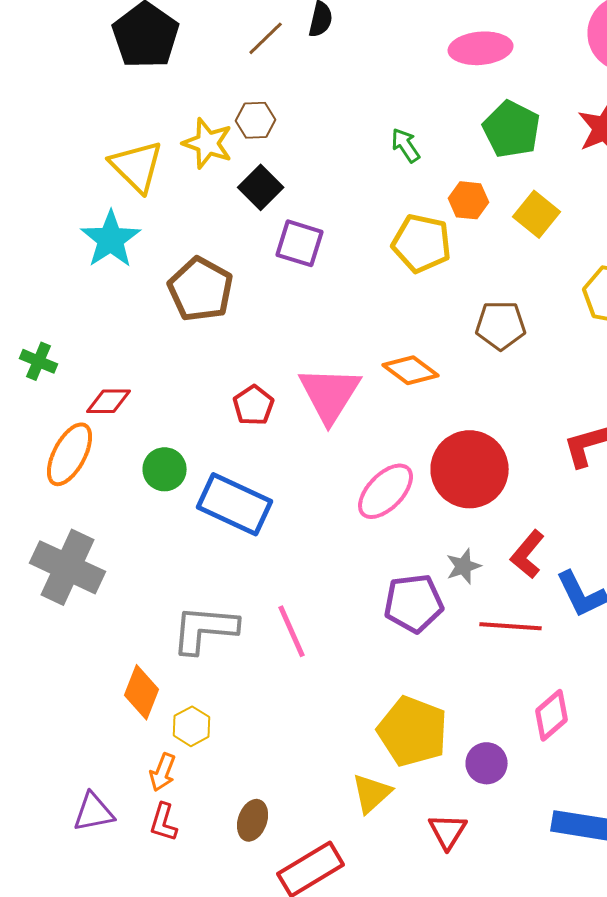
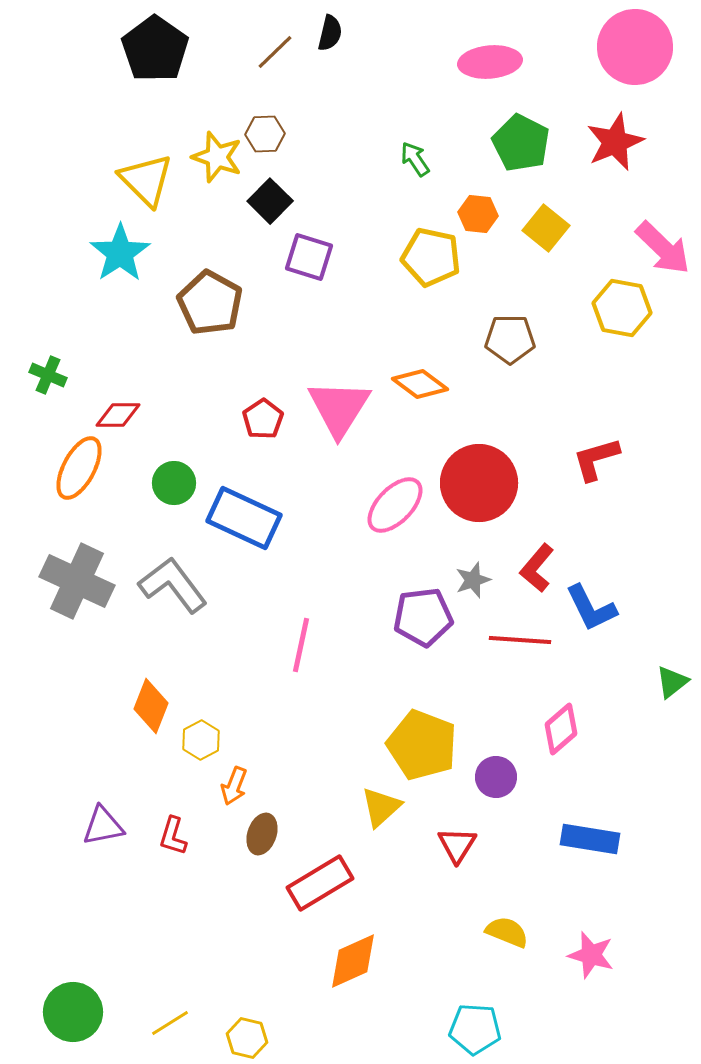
gray L-shape: (205, 629) -> (173, 585), moved, turned 48
pink line: (292, 631) -> (301, 645), turned 36
orange arrow: (163, 772) -> (234, 786), moved

